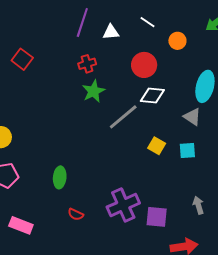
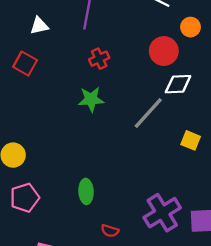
white triangle: (111, 32) -> (39, 26), moved
orange circle: (177, 41) -> (190, 27), moved
green star: (94, 91) -> (91, 99), moved, turned 30

